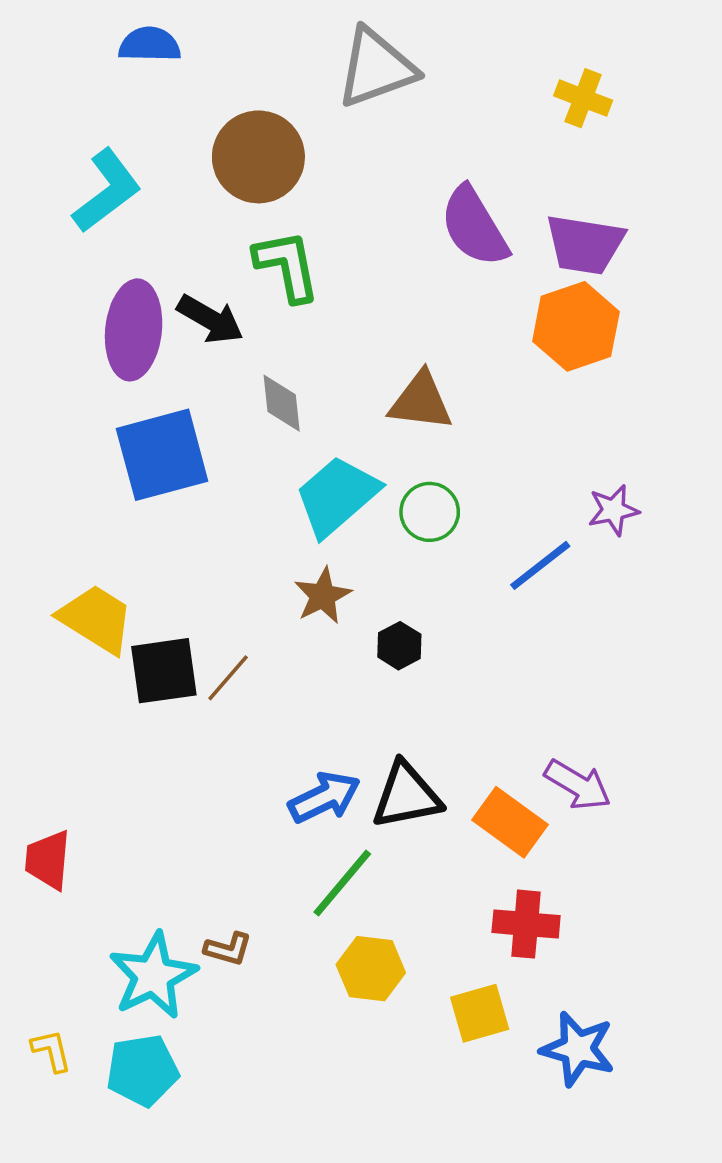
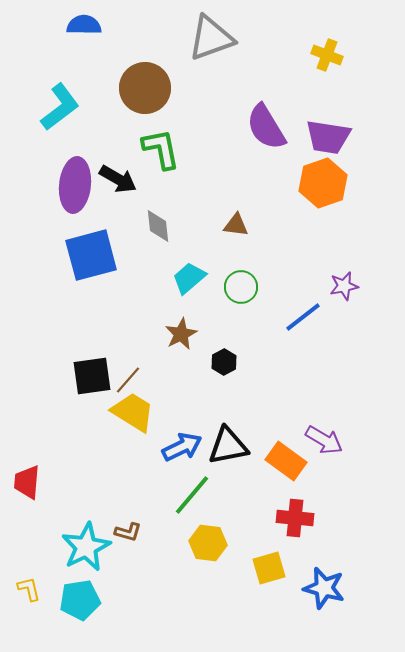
brown triangle: (421, 401) -> (236, 225), size x0.7
cyan trapezoid: (337, 496) -> (189, 278), size x0.7
yellow trapezoid: (96, 619) -> (133, 412), moved

